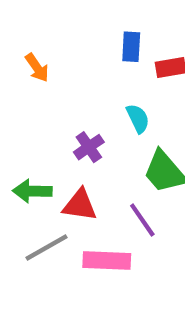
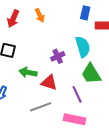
cyan semicircle: (138, 118) -> (83, 47), size x1.5
gray line: (46, 247) -> (41, 107), moved
pink rectangle: (107, 261) -> (75, 119), moved

